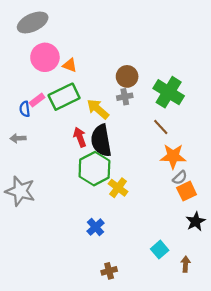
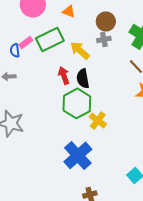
orange triangle: (70, 65) -> (69, 11), moved
black semicircle: (101, 141) -> (83, 78), size x0.7
blue cross: (96, 227) -> (78, 155), size x1.8

